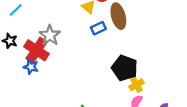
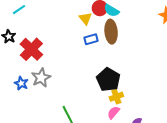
gray star: (50, 35) -> (41, 78), moved
blue star: (31, 67) -> (21, 83), moved

